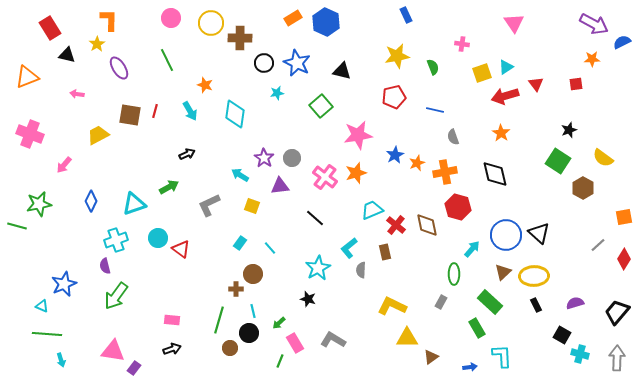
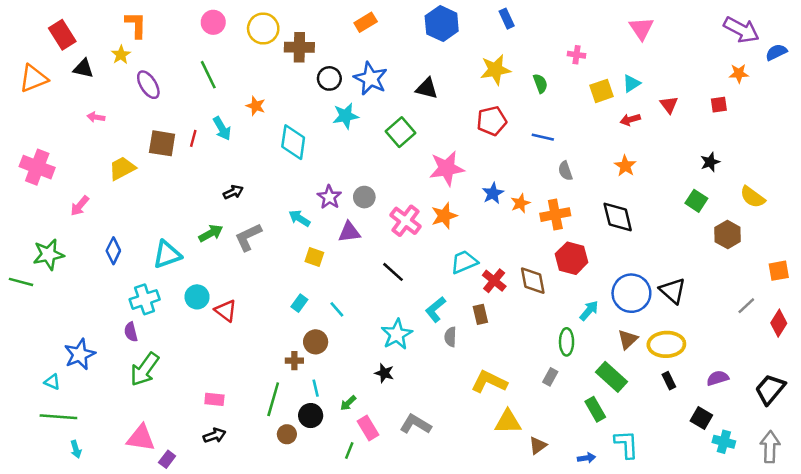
blue hexagon: (326, 22) -> (442, 24), moved
orange triangle: (27, 77) -> (33, 78), moved
cyan star: (277, 93) -> (346, 116), size x1.5
red arrow: (505, 96) -> (630, 120), size x0.6
cyan arrow: (190, 111) -> (222, 128), moved
green square: (558, 161) -> (696, 201), size x0.7
gray L-shape: (209, 205) -> (248, 237), moved

